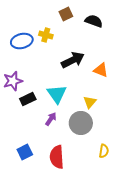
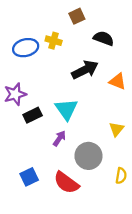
black semicircle: (94, 21) -> (104, 38), moved
yellow triangle: (90, 102) -> (116, 129), moved
gray circle: (81, 123) -> (88, 156), moved
red semicircle: (57, 157) -> (66, 183), turned -50

